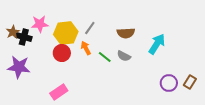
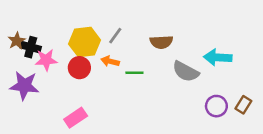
pink star: (40, 24) -> (46, 60), moved
cyan arrow: (157, 44) -> (218, 57), moved, turned -120
orange arrow: (86, 48) -> (110, 61), turned -48
gray semicircle: (124, 56) -> (186, 71), moved, size x1.5
green line: (105, 57) -> (134, 73), turned -40

